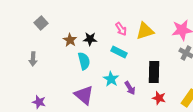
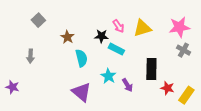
black star: (90, 39) -> (101, 36), moved
red star: (159, 98) -> (167, 88), moved
purple star: (39, 102) -> (12, 87), moved

